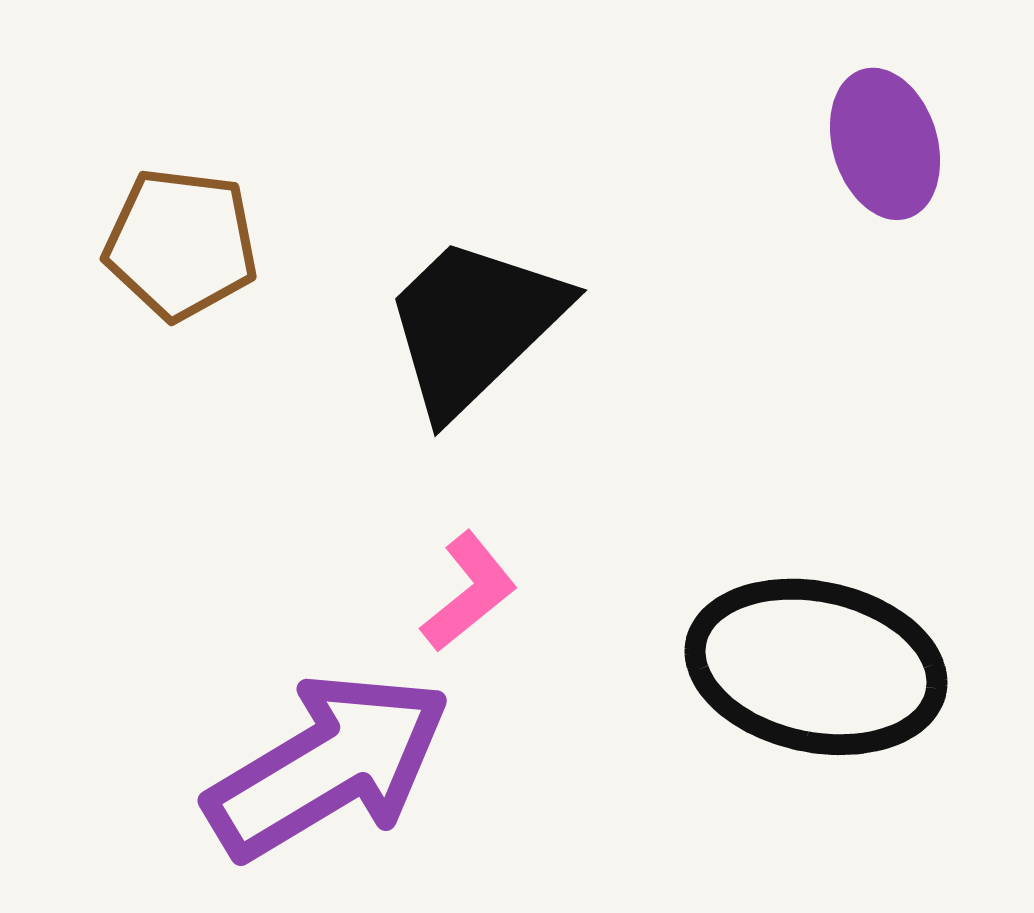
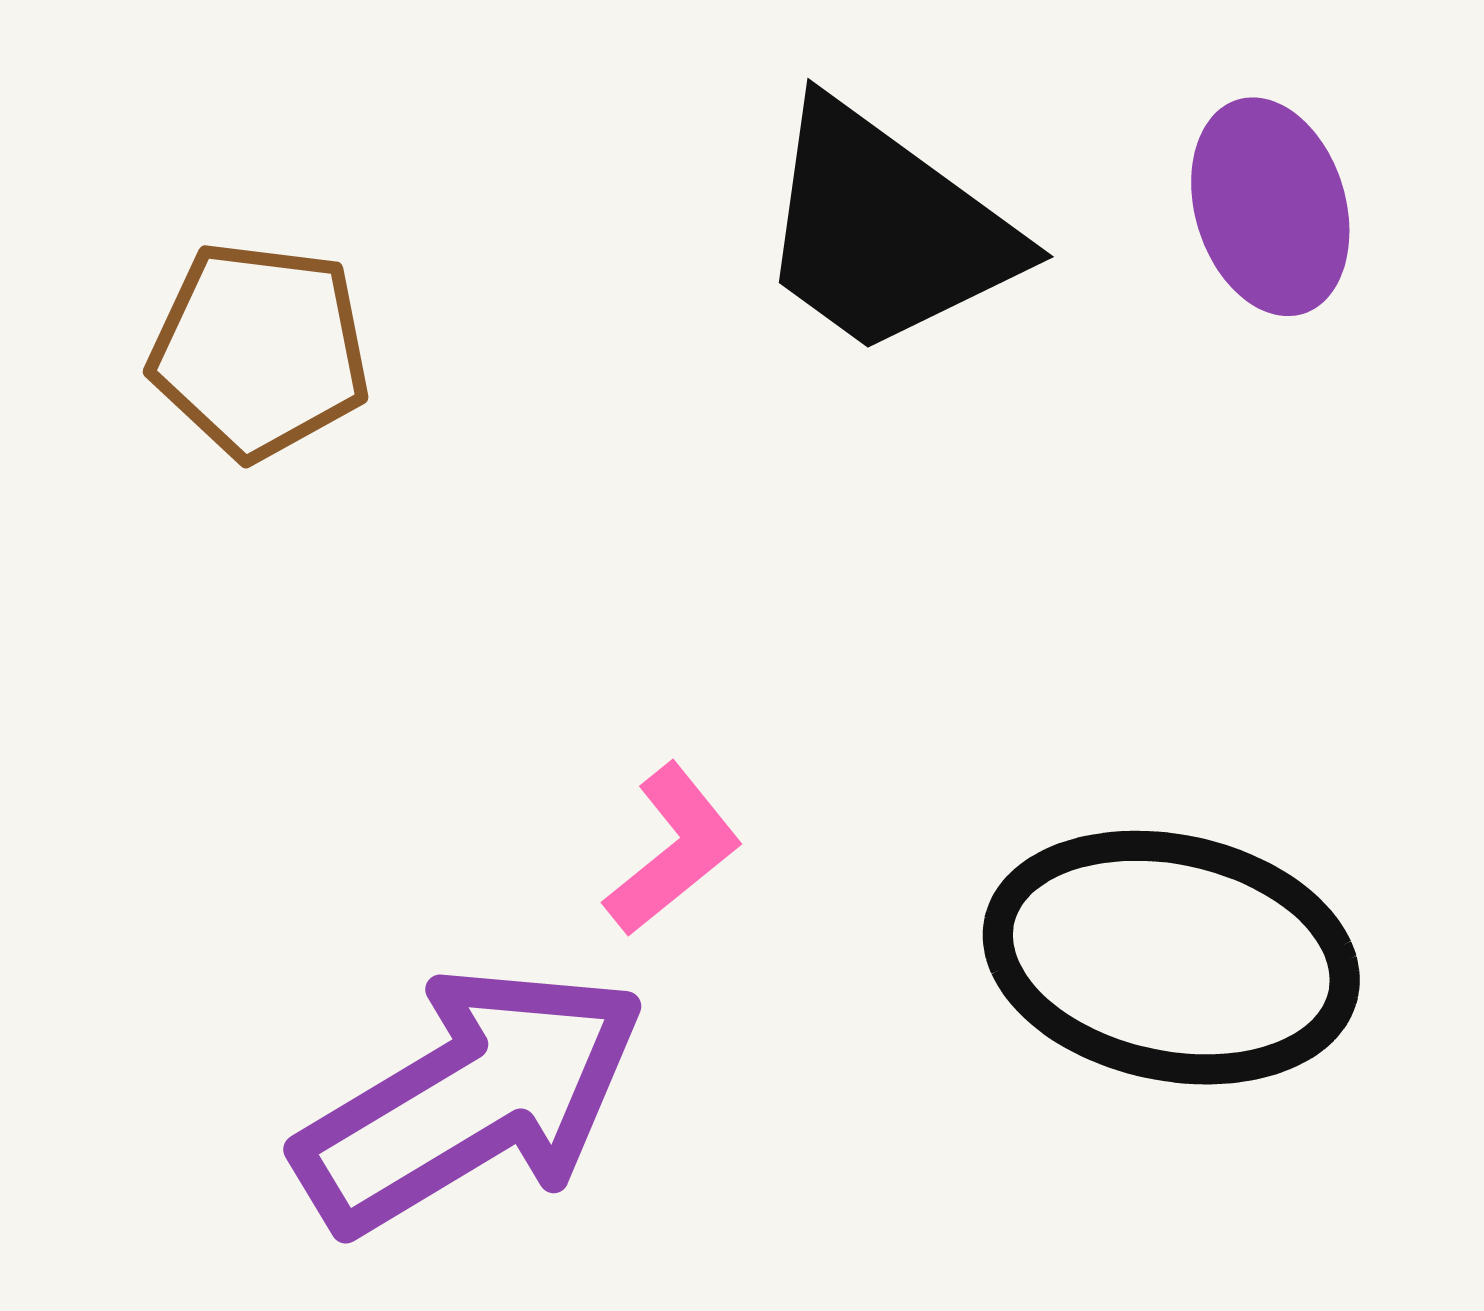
black trapezoid: (474, 325) -> (886, 230), moved, turned -100

